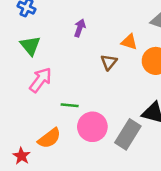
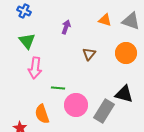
orange triangle: (129, 42) -> (105, 20), moved
pink arrow: (40, 80) -> (35, 68), turned 150
orange semicircle: (49, 138) -> (42, 114), turned 108

